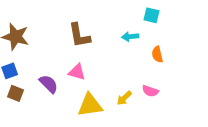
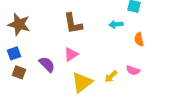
pink triangle: (77, 72) -> (71, 54), turned -49
yellow triangle: (90, 105) -> (82, 82), turned -30

